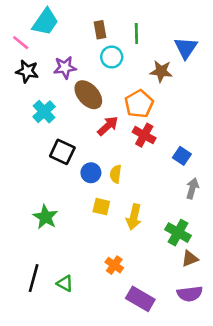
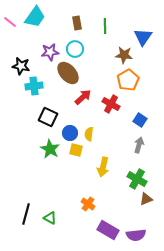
pink line: (21, 43) -> (10, 22), moved
cyan circle: (112, 57) -> (75, 49), moved
black star: (27, 71) -> (21, 66), moved
orange pentagon: (139, 104) -> (128, 80), moved
cyan cross: (44, 112) -> (34, 86), turned 36
gray arrow: (192, 188) -> (139, 145), moved
yellow square: (101, 207) -> (76, 150), moved
green star: (45, 217) -> (50, 149), moved
purple semicircle: (190, 294) -> (136, 235), moved

